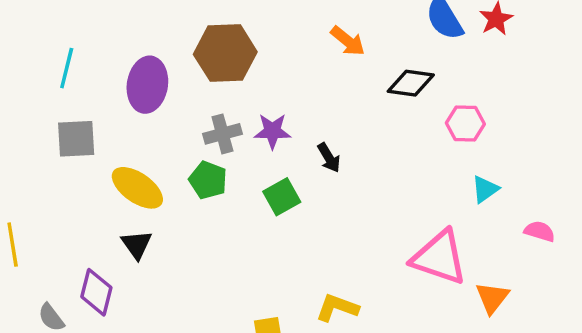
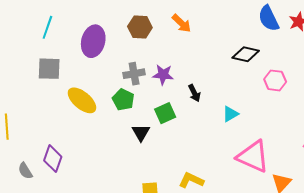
orange arrow: (348, 41) -> (182, 23), moved
brown hexagon: (225, 53) -> (140, 27), size x0.7
cyan triangle: (485, 189) -> (230, 114), moved
black triangle: (137, 245) -> (141, 133), moved

